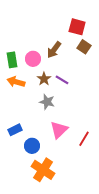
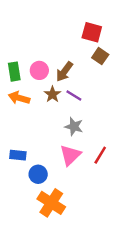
brown arrow: (54, 50) -> (64, 72), moved
gray star: (47, 102) -> (74, 127), moved
blue rectangle: (15, 130) -> (18, 155), turned 32
red line: (84, 139) -> (100, 155), moved

